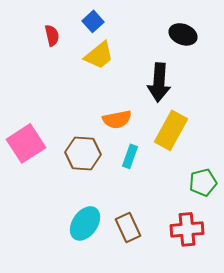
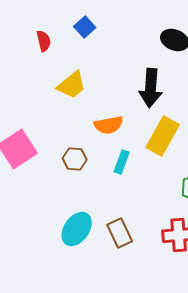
yellow trapezoid: (99, 55) -> (72, 85), moved
brown hexagon: (83, 153) -> (75, 159), size x0.7

